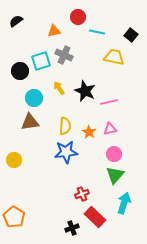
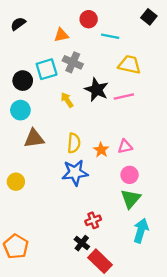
black square: (131, 35) -> (149, 17), moved
black star: (85, 91) -> (97, 90), moved
cyan circle: (34, 98) -> (20, 110), moved
pink line: (109, 102) -> (124, 96), moved
red rectangle: (95, 217) -> (100, 261), moved
black cross: (72, 228) -> (82, 243), moved, turned -32

